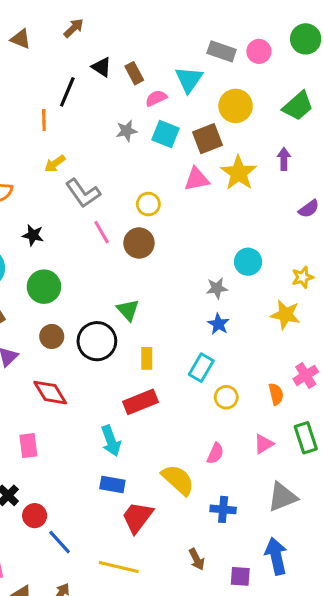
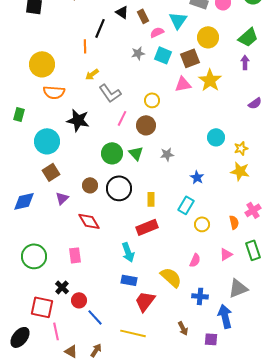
purple arrow: (284, 159) -> (245, 62), moved
pink line: (102, 232) -> (122, 118), turned 56
black star: (33, 235) -> (78, 120), size x1.6
yellow star: (303, 277) -> (241, 148), moved
green circle: (44, 287) -> (112, 153), moved
gray star: (217, 288) -> (167, 154), moved
green triangle: (128, 310) -> (136, 153), moved
blue arrow: (276, 556) -> (225, 316), moved

